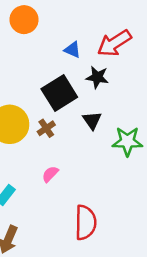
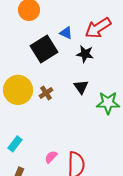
black square: (59, 93) -> (44, 49), moved
pink semicircle: (50, 174) -> (51, 157), moved

